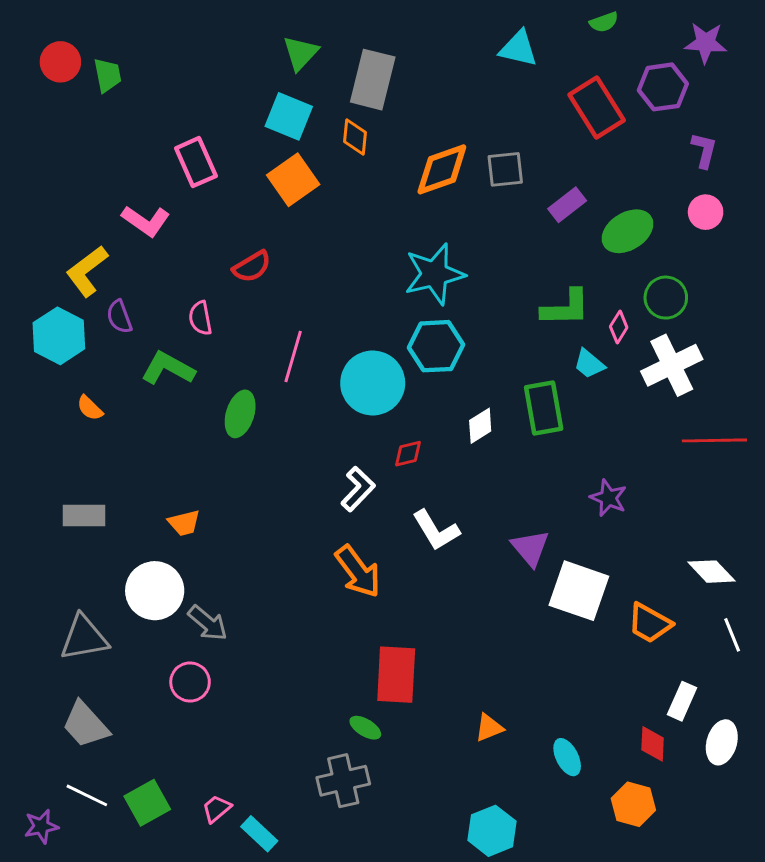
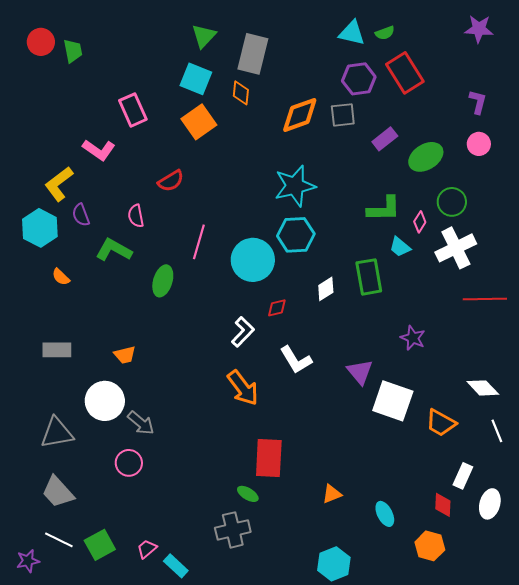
green semicircle: (604, 22) -> (385, 33), moved
purple hexagon: (663, 87) -> (359, 79), moved

